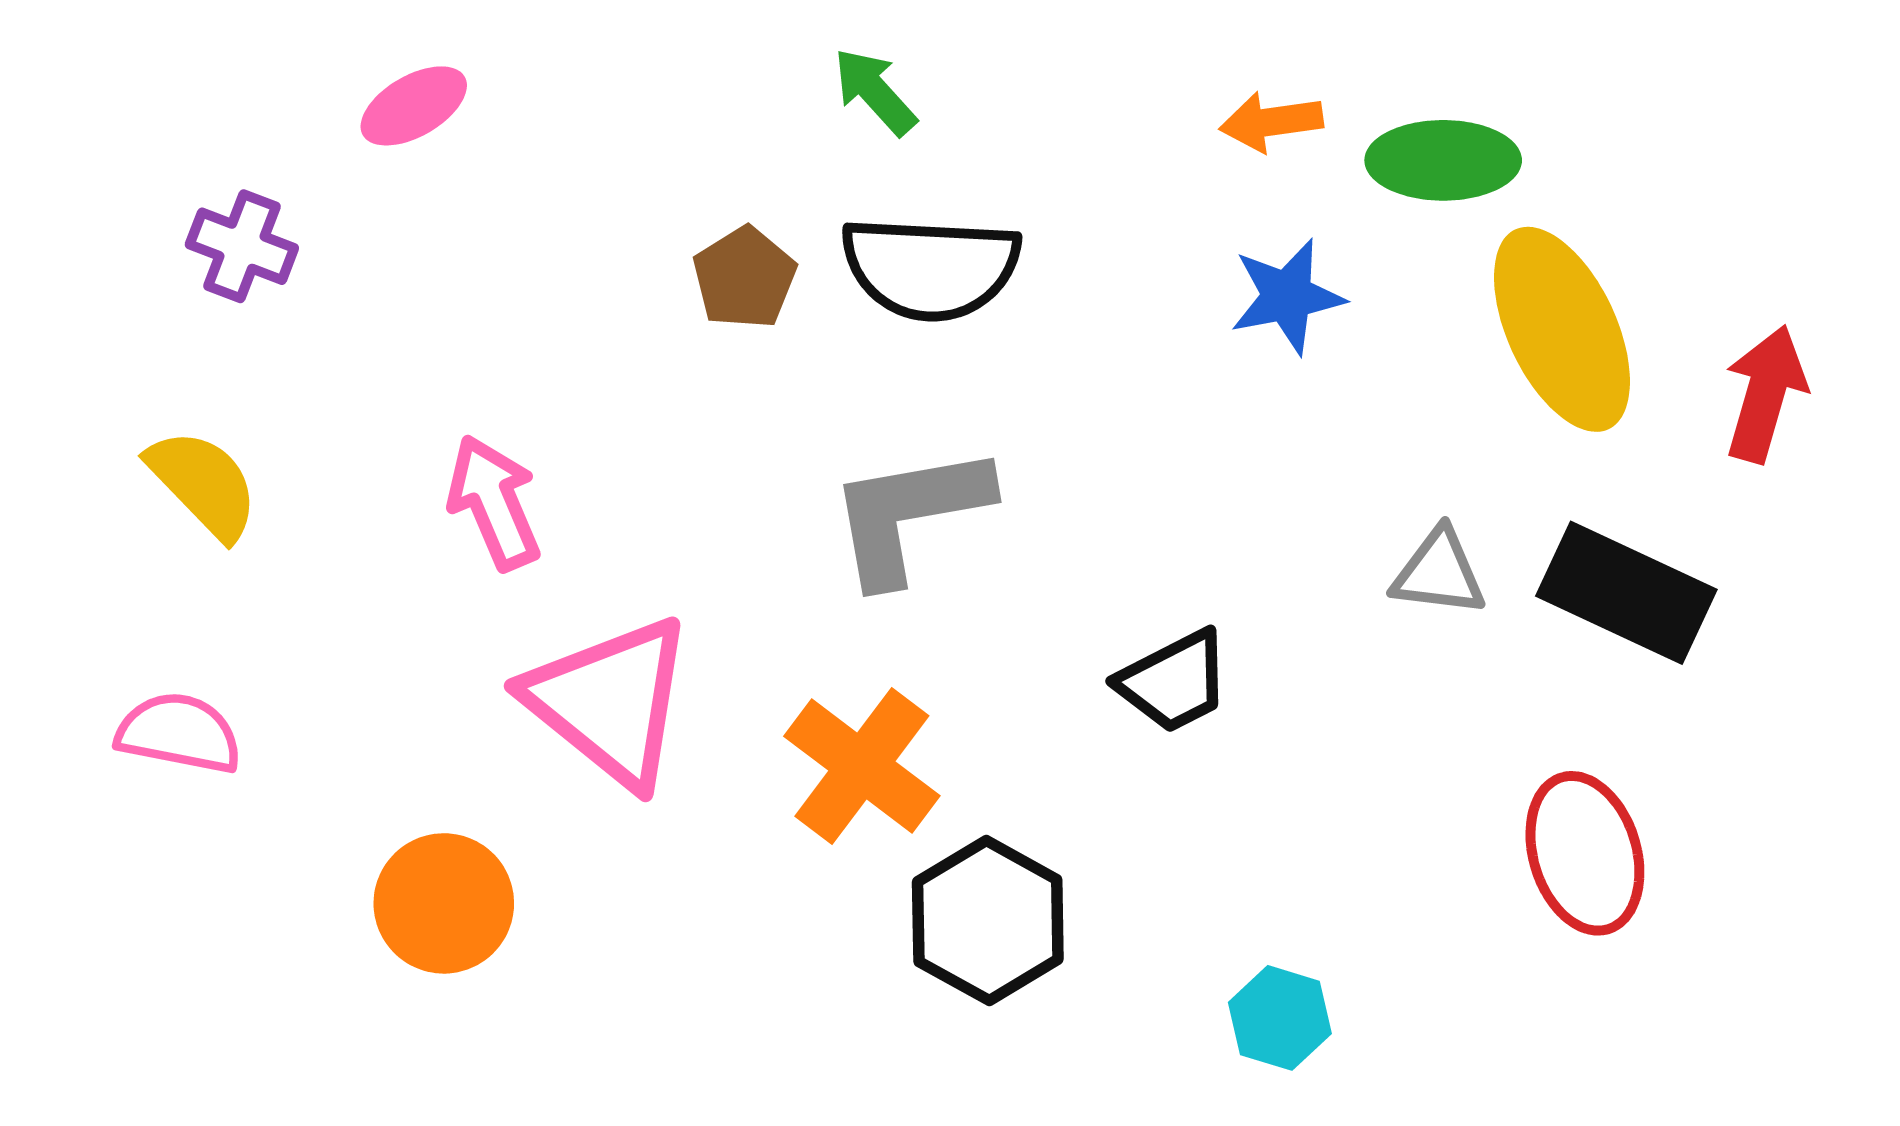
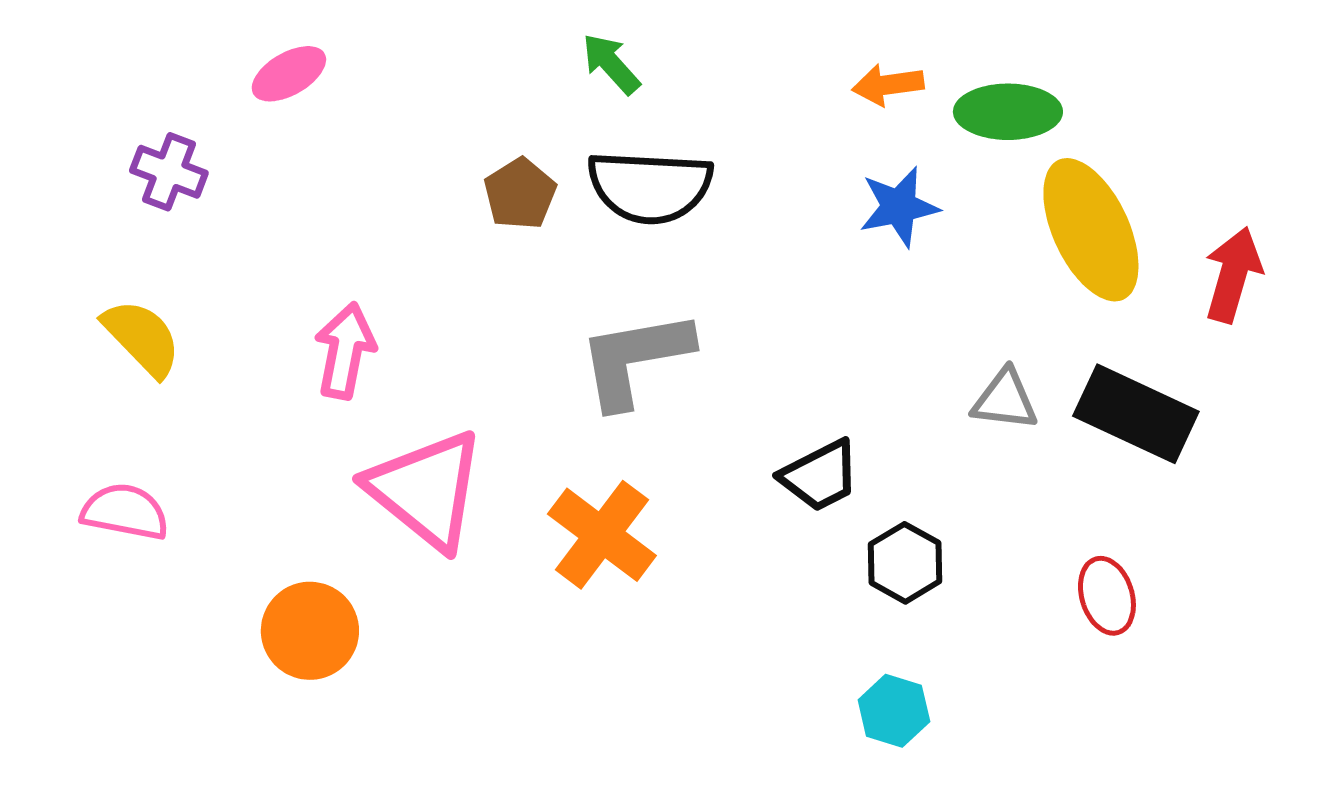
pink arrow: (494, 503) -> (345, 351), turned 34
red ellipse: (1585, 853) -> (1107, 596), size x0.7
black hexagon: (988, 921) -> (905, 563), moved, size x0.7

